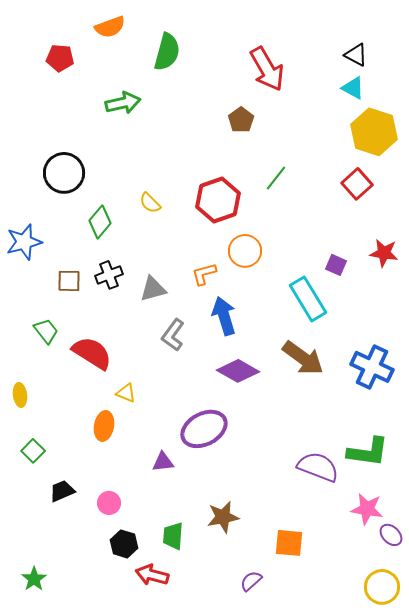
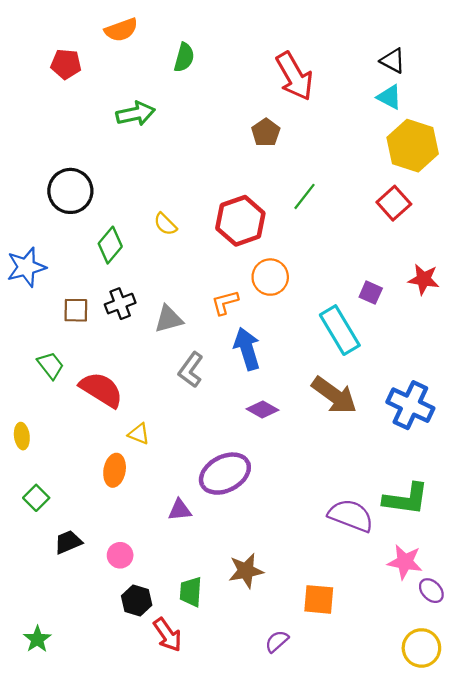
green semicircle: (167, 52) -> (184, 57), size x0.7
purple diamond: (238, 371) -> (262, 410), size x0.7
red arrow: (152, 575) -> (168, 635), turned -140

